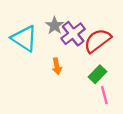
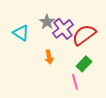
cyan triangle: (24, 38) -> (21, 33), size x0.7
pink line: (104, 95) -> (75, 82), moved

